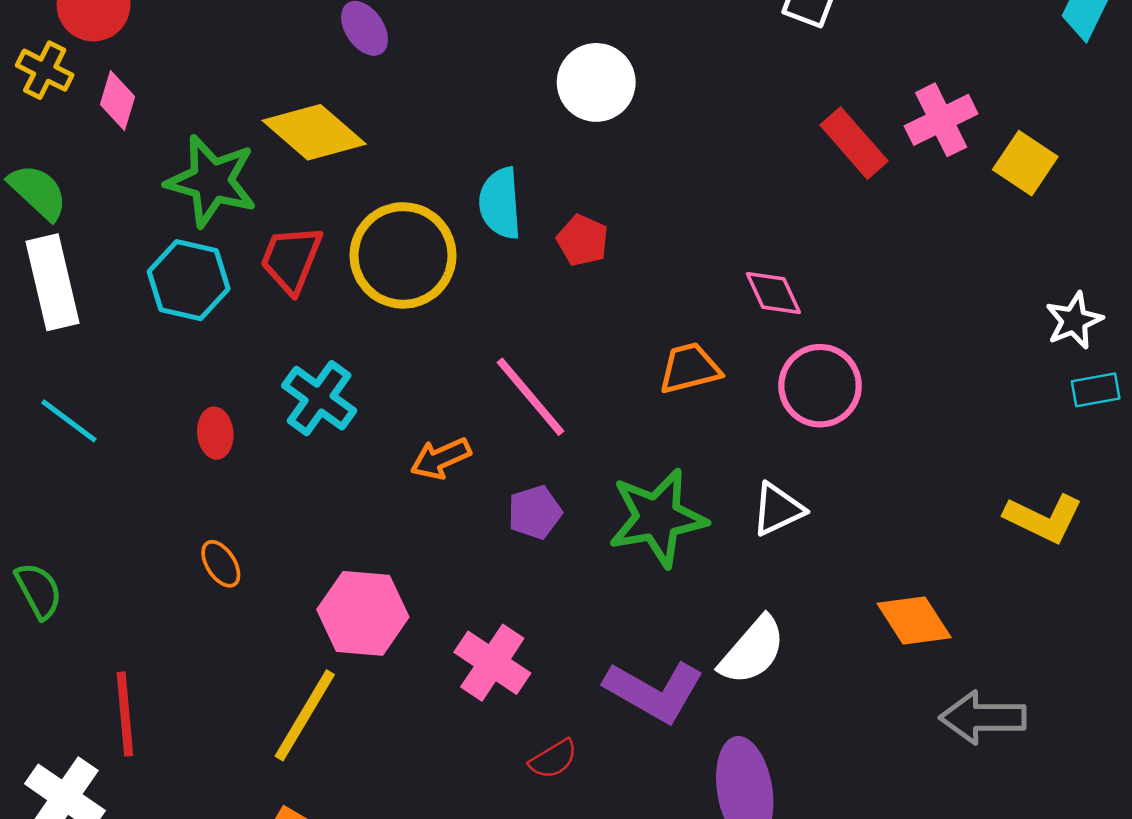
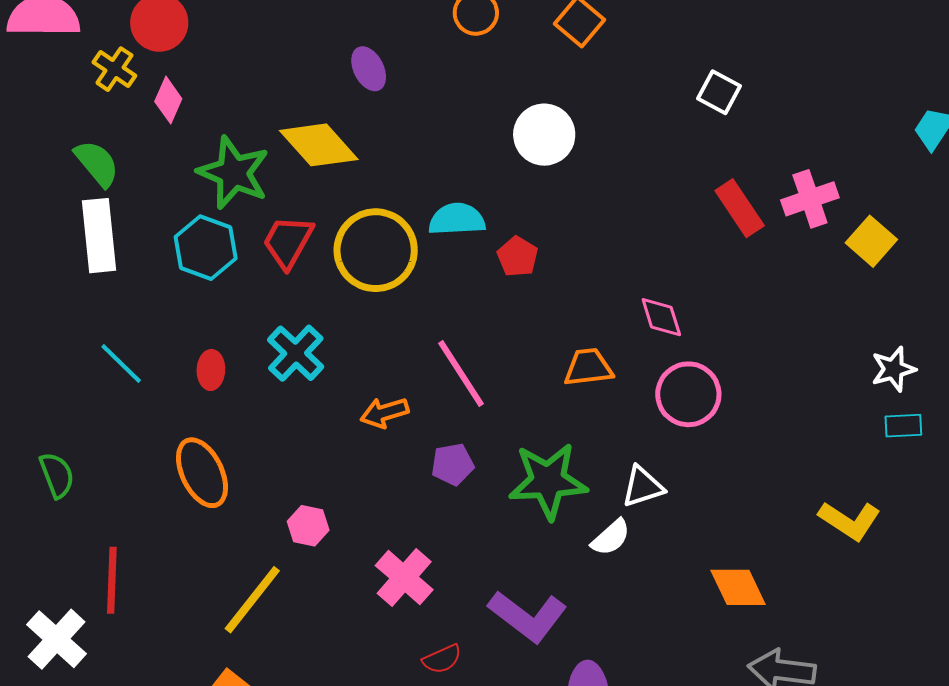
cyan semicircle: (500, 203) -> (457, 219), turned 84
cyan line: (69, 421) -> (121, 363), moved
orange ellipse: (221, 564) -> (202, 473), size x1.8
pink hexagon: (363, 613) -> (308, 526), size x0.6
white semicircle: (752, 650) -> (611, 537), moved, size x0.7

